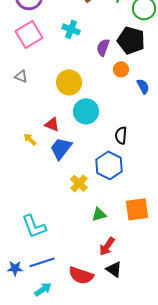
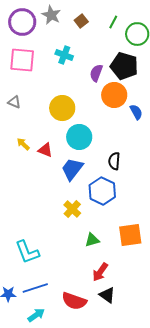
pink square: (29, 34) -> (22, 60), turned 36
orange circle: (121, 69) -> (114, 95), size x1.6
yellow arrow: (30, 139) -> (23, 144), moved
blue trapezoid: (61, 148) -> (72, 169), moved

